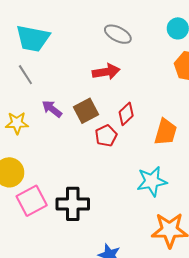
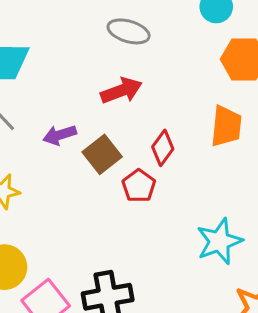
purple arrow: (52, 109) -> (60, 135), moved, turned -45
orange trapezoid: (166, 132) -> (226, 126), moved

